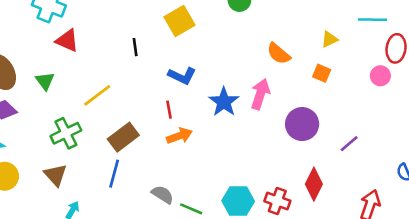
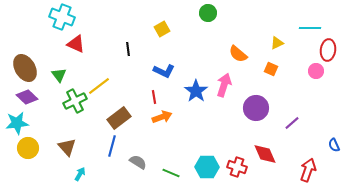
yellow square: (179, 21) -> (162, 29), size x0.7
green cross: (66, 133) -> (75, 101), moved
red diamond: (314, 184) -> (265, 154), turned -50
gray semicircle: (162, 195) -> (138, 162), moved

